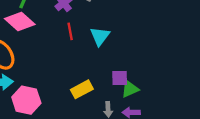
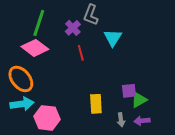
cyan triangle: (100, 36) -> (113, 38), moved
yellow rectangle: (82, 89) -> (96, 104), turned -60

